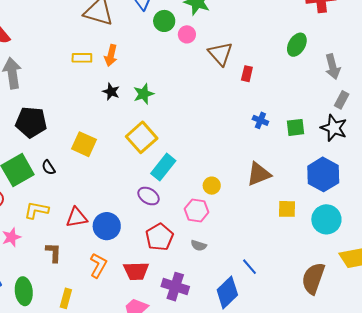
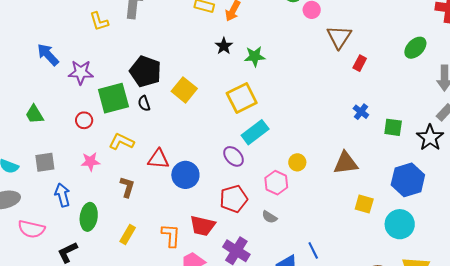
black pentagon: (31, 122) -> (145, 71), moved
orange L-shape: (98, 265) -> (171, 235), moved, turned -40

